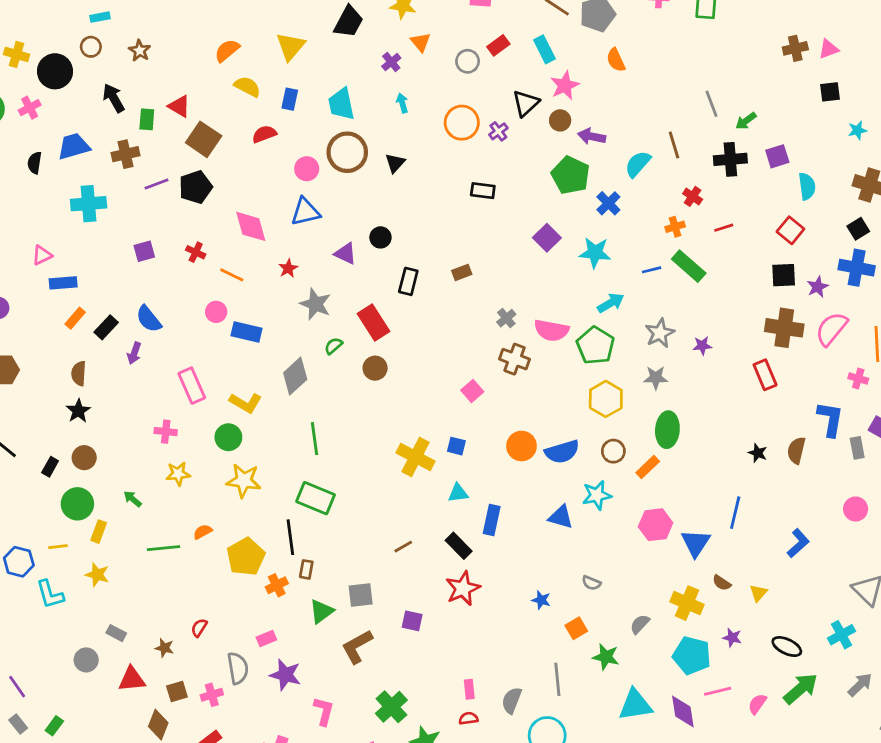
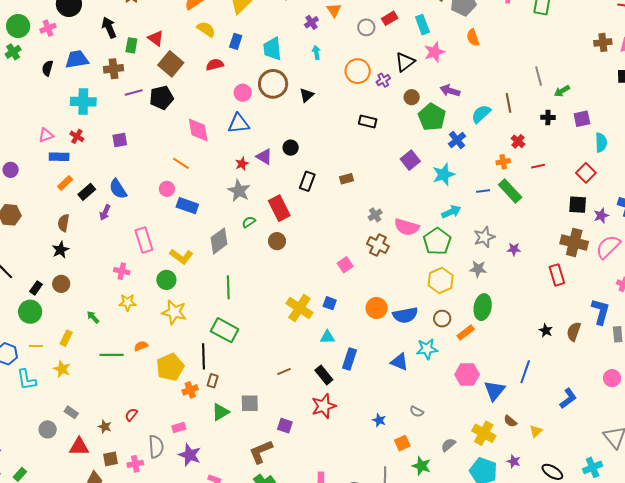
brown circle: (560, 120) -> (412, 97), moved
black cross: (730, 159) -> (548, 117), size x0.6
red cross: (196, 252) -> (77, 136), moved
cyan star: (595, 253) -> (444, 174), turned -30
red star: (288, 268) -> (242, 164), moved
green circle: (77, 504) -> (30, 312), moved
brown L-shape: (357, 647) -> (261, 452), moved

